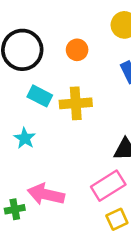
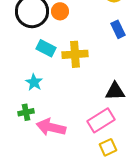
orange circle: (77, 50) -> (60, 11), moved
green cross: (15, 209) -> (26, 112), moved

